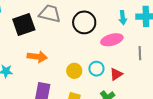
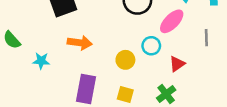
pink ellipse: (112, 40) -> (172, 21), turned -30
cyan circle: (96, 69) -> (151, 46), moved

